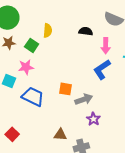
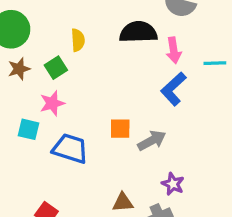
black semicircle: (86, 31) -> (138, 32), size x1.6
green square: (32, 45) -> (56, 68), turned 32
purple star: (93, 119) -> (173, 184), moved

